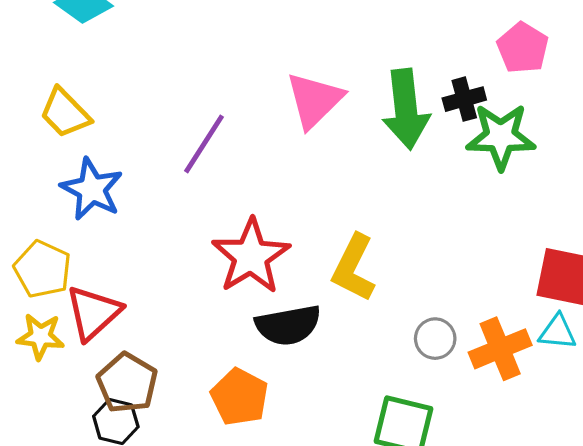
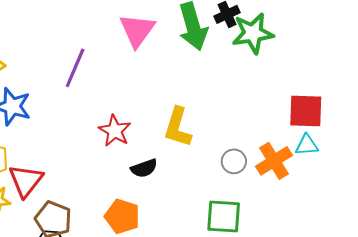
red star: (251, 256) -> (115, 131), size x0.7
black semicircle: (288, 325) -> (144, 168), size x0.7

